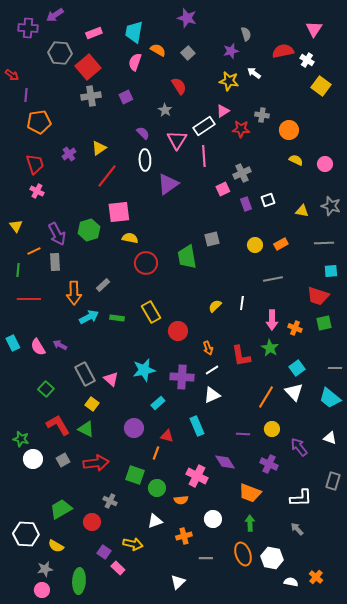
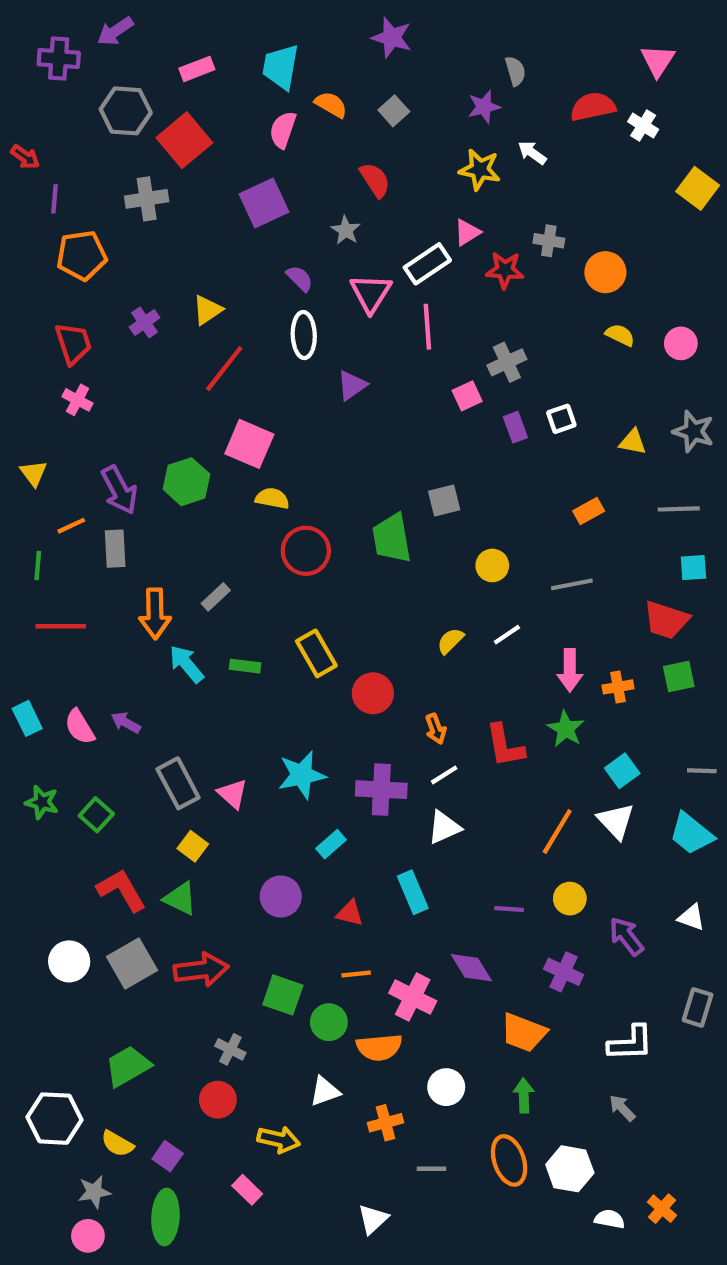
yellow square: (321, 86) -> (698, 188), moved
gray cross: (91, 96) -> (147, 199), moved
purple square: (126, 97) -> (264, 203), size x1.6
purple triangle: (168, 184) -> (352, 385), size x0.7
pink square: (119, 212) -> (249, 444), turned 30
yellow circle: (255, 245) -> (492, 565), moved
white line: (242, 303) -> (507, 635), turned 48
cyan arrow: (89, 317) -> (186, 664), turned -102
orange cross: (295, 328) -> (618, 687), turned -32
green star: (21, 439) -> (42, 802), moved
orange line: (156, 453) -> (356, 974), moved, turned 64
gray square: (63, 460) -> (132, 963), size x1.6
orange semicircle: (181, 500) -> (379, 1047), size x1.5
red circle: (92, 522) -> (218, 1100), moved
purple square: (104, 552) -> (168, 1156), moved

